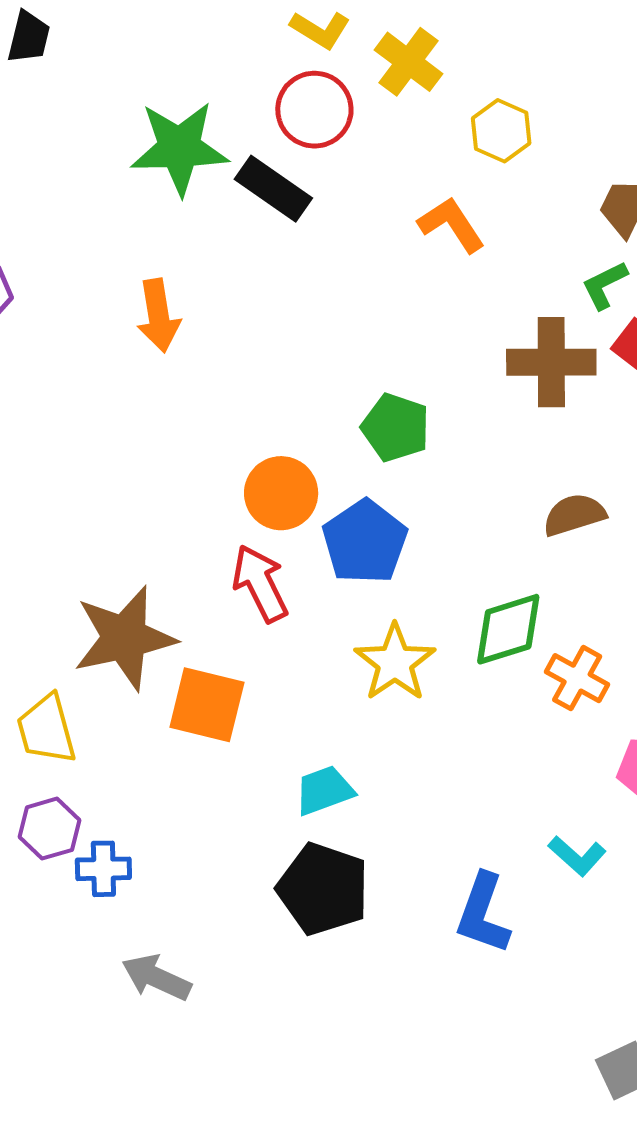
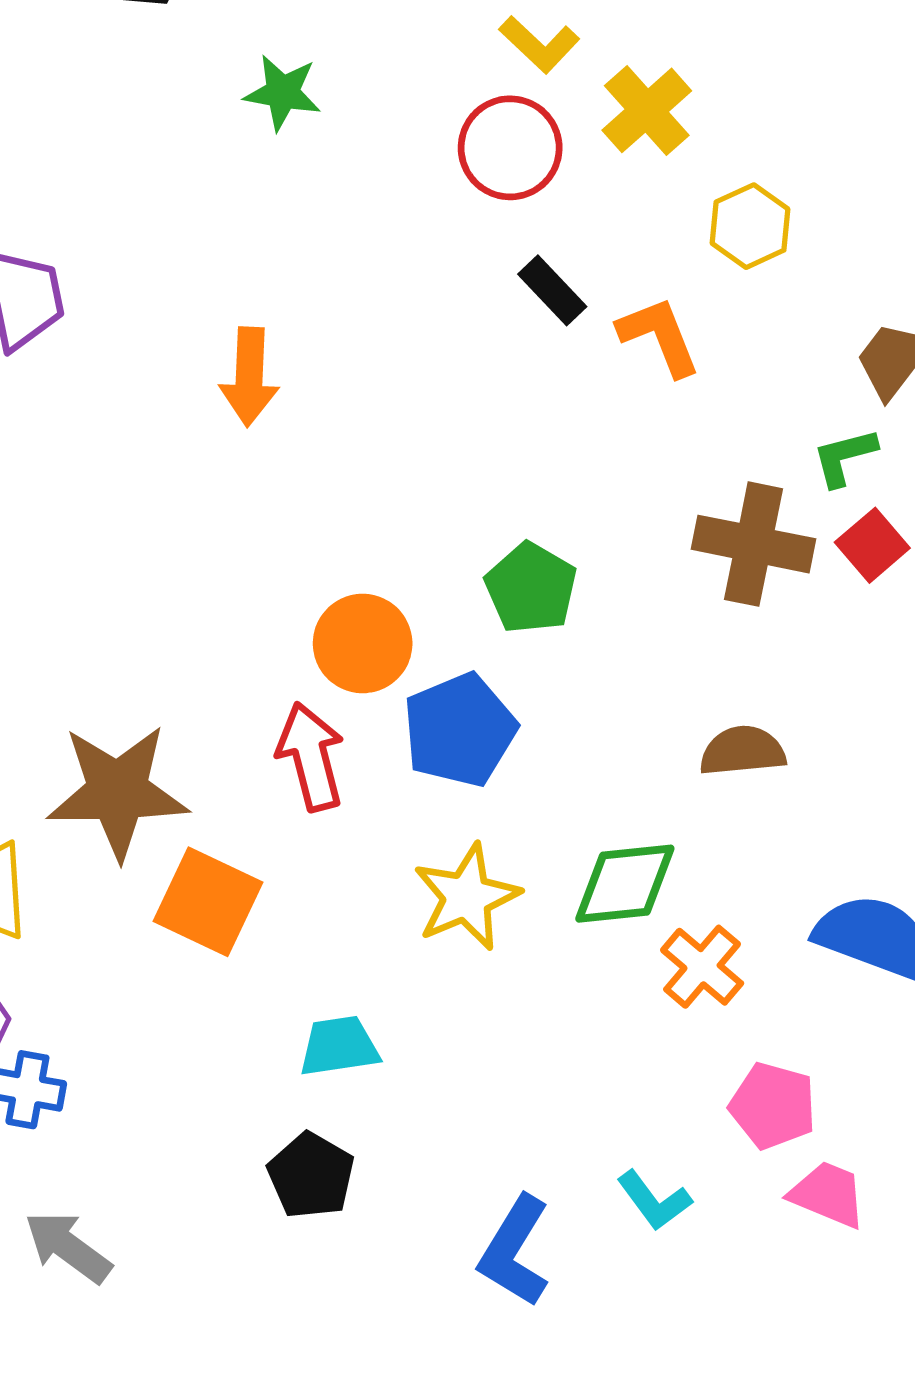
green star: (179, 148) -> (283, 93), moved, size x0.6
black rectangle: (273, 189) -> (552, 290), moved, size x0.7
black pentagon: (323, 889) -> (311, 1176), size x0.7

